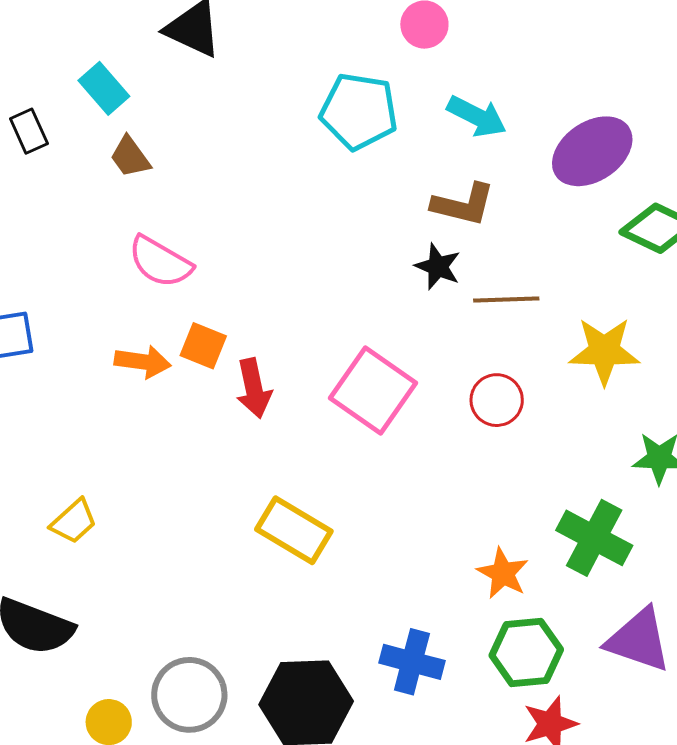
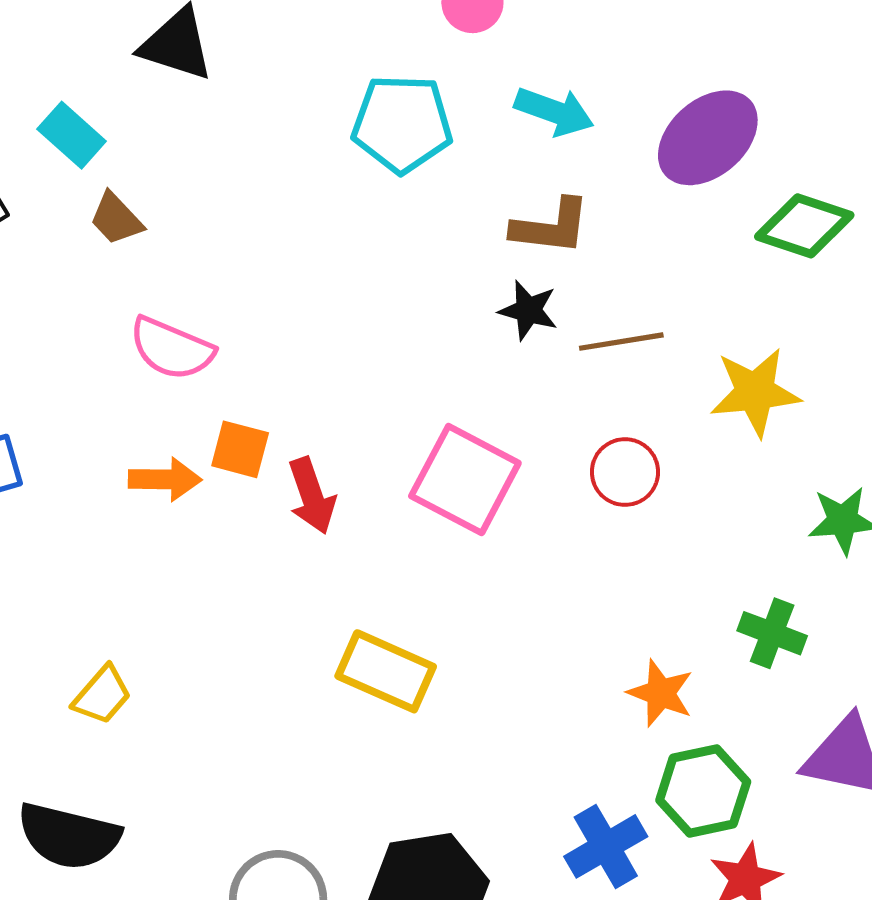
green cross: (594, 538) -> (772, 633), size x0.7
blue cross: (412, 662) -> (606, 846), moved, turned -38

